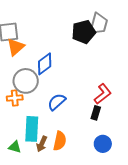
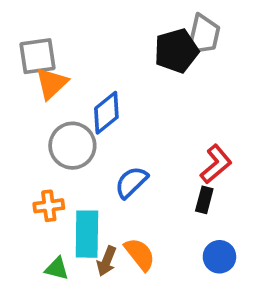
orange cross: (15, 98) -> (49, 206), moved
orange semicircle: (60, 141) -> (140, 254), turned -48

